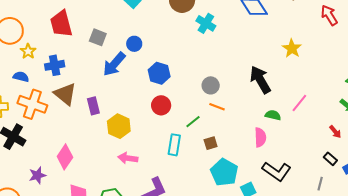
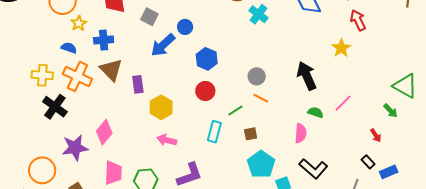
red arrow: (329, 15) -> (358, 20), moved
purple star: (37, 175) -> (75, 148), size x1.5

